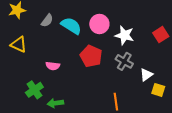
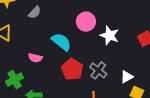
cyan semicircle: (71, 26) -> (61, 42), moved
red pentagon: (91, 56) -> (72, 69), moved
gray cross: (124, 61) -> (98, 70), moved

